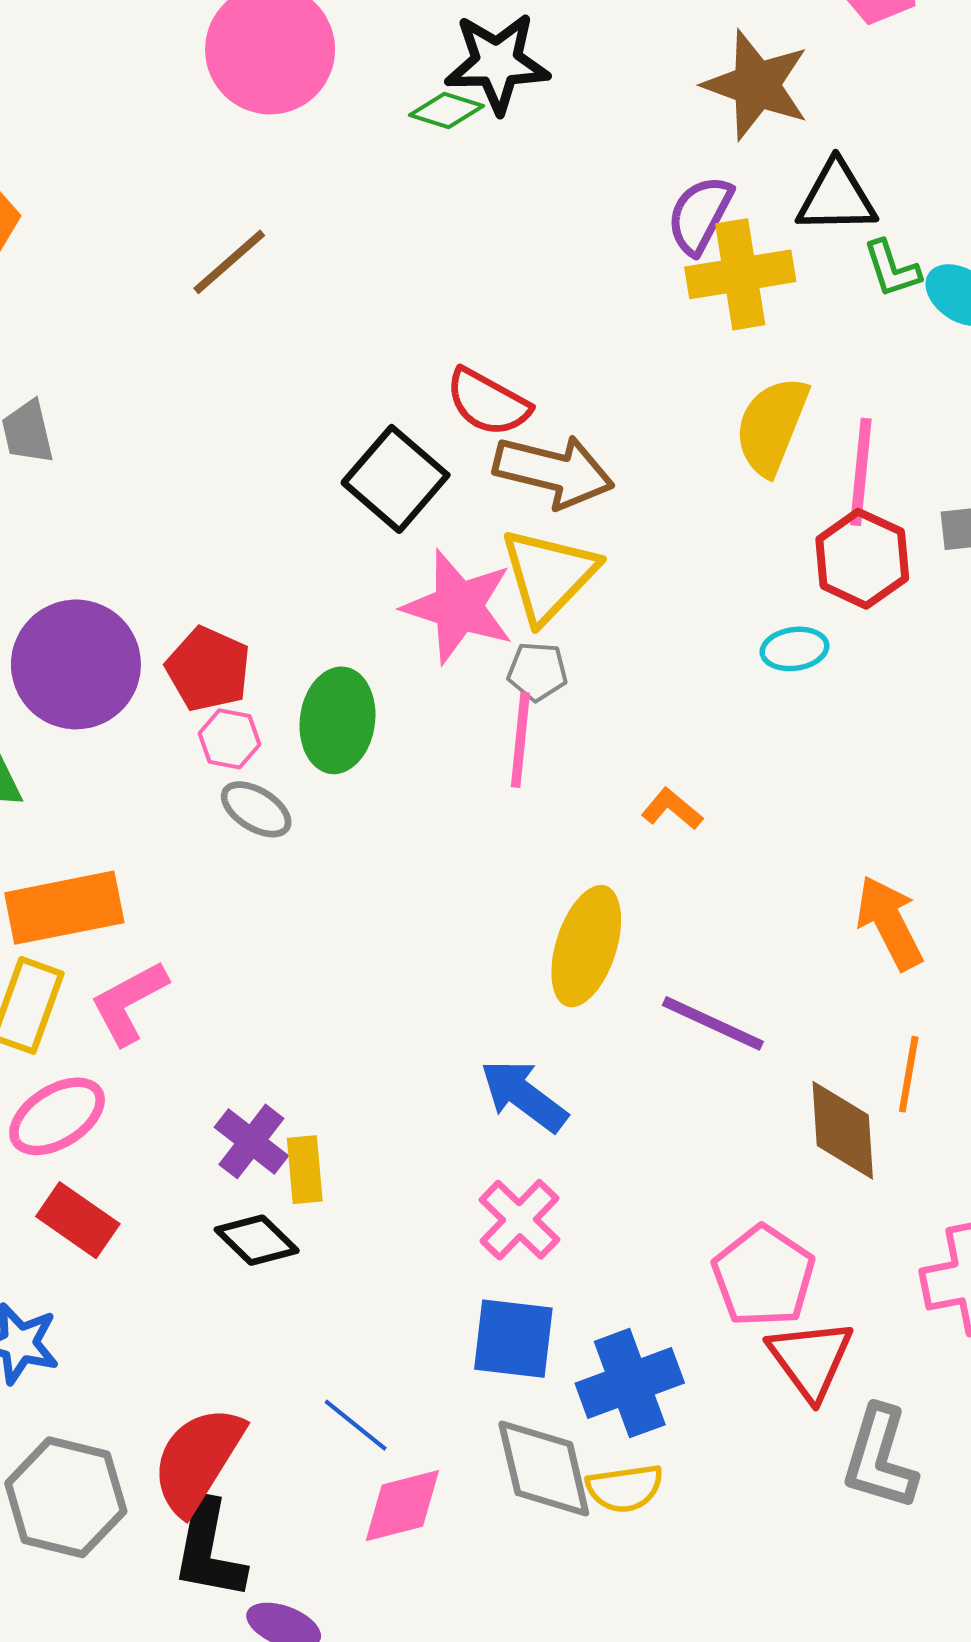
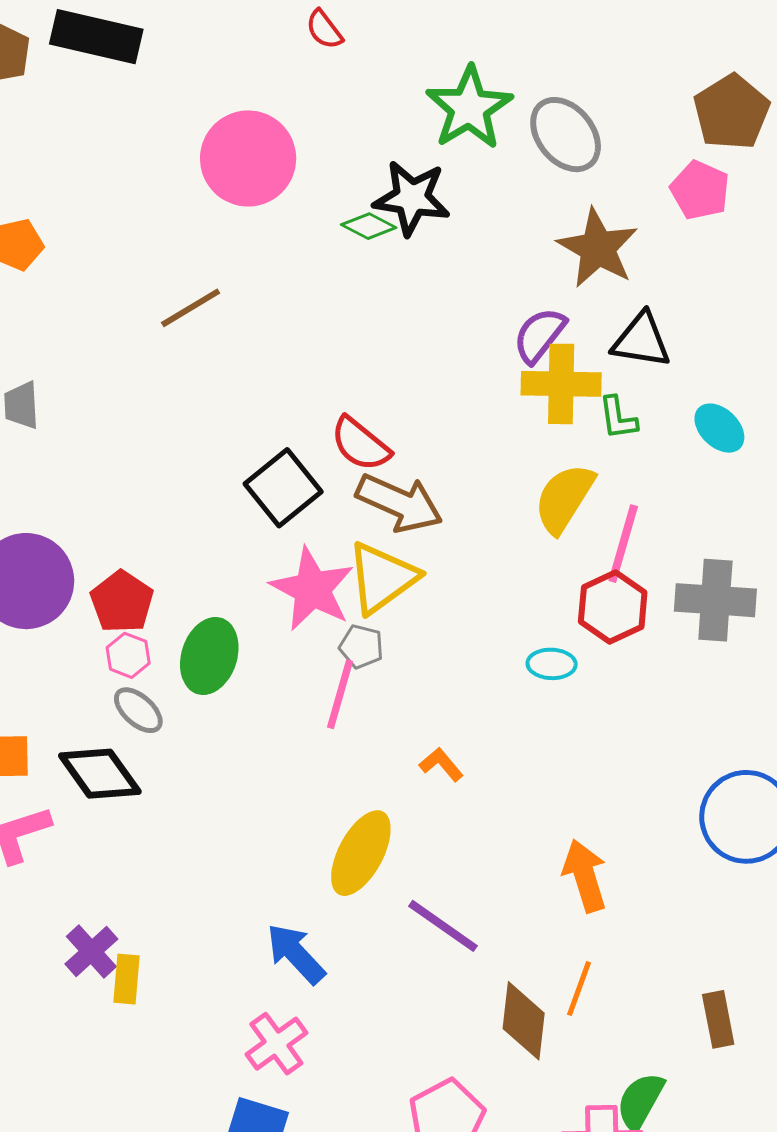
green L-shape: (892, 269) -> (618, 418), moved
black diamond: (257, 1240) -> (100, 774), moved, size x1.4

